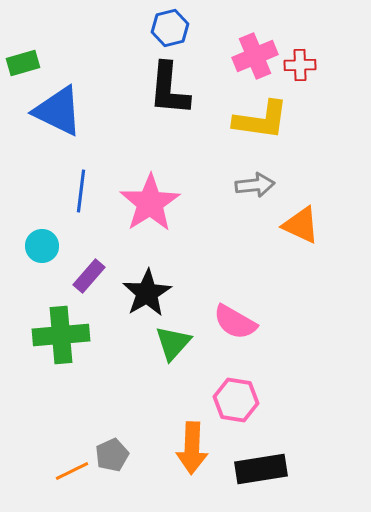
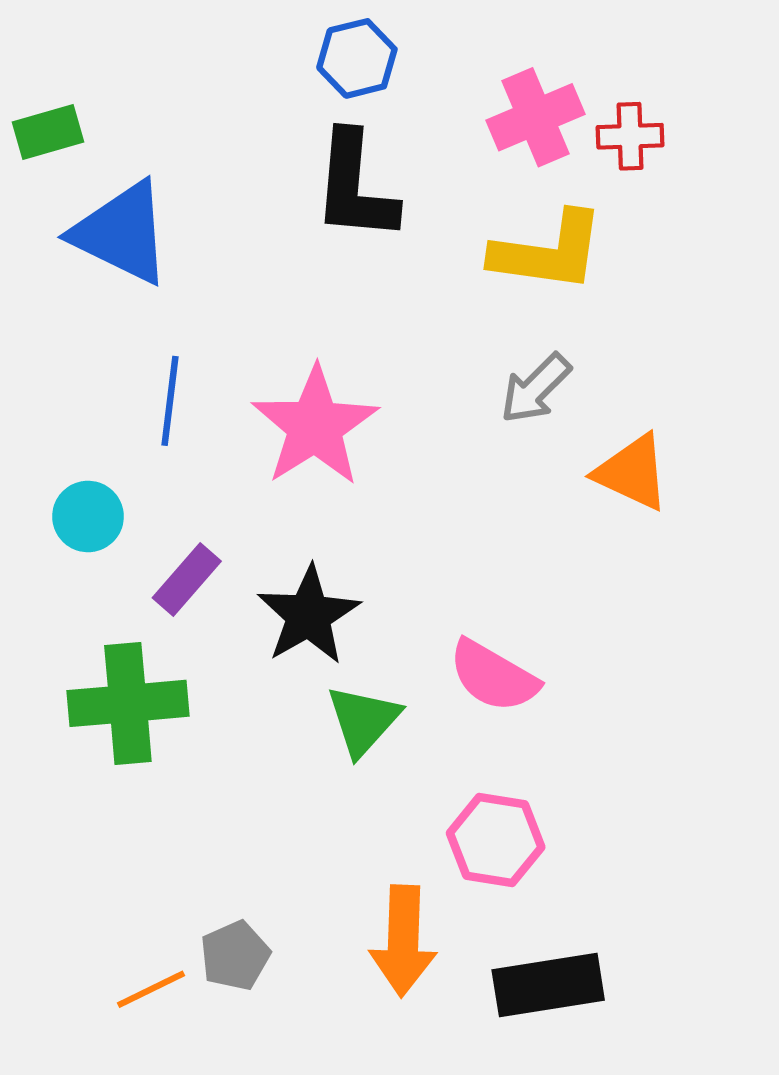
gray arrow: (255, 185) -> (536, 388), turned 141

